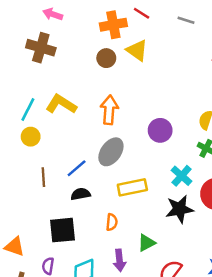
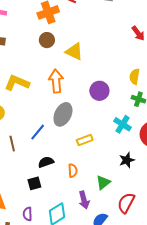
yellow triangle: (137, 50) -> (74, 52), moved
yellow rectangle: (132, 187) -> (85, 140), size x0.7
black semicircle: (81, 194) -> (46, 162), moved
black star: (179, 209) -> (127, 160), moved, size x0.7
black square: (62, 230) -> (34, 183), size x0.6

